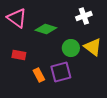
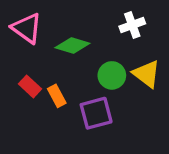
red rectangle: (19, 55) -> (30, 86), turned 32
orange rectangle: (39, 75) -> (57, 96), moved

